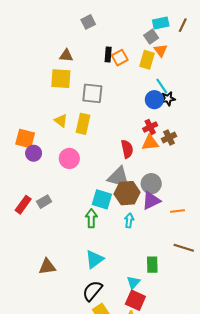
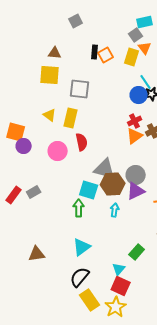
orange triangle: (150, 143) -> (135, 136), turned -30
red semicircle: (127, 149) -> (82, 142), moved
green rectangle: (152, 265) -> (137, 252), turned 42

